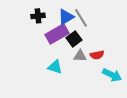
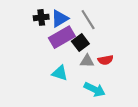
blue triangle: (66, 17) -> (60, 19), moved
cyan arrow: (112, 75) -> (95, 89), moved

